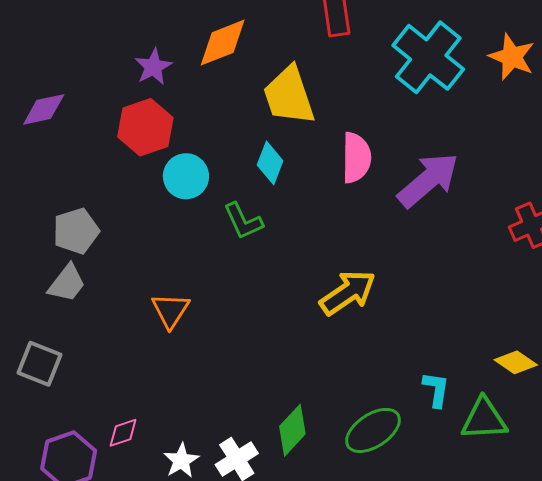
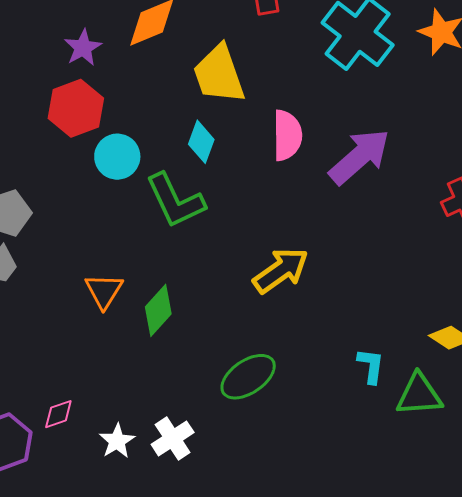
green L-shape: (243, 221) -> (175, 201), size x1.5
green diamond: (292, 430) -> (158, 310), moved
green ellipse: (373, 430) -> (248, 377), moved

